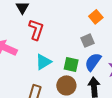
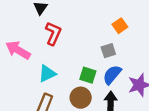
cyan triangle: (43, 62) -> (47, 73), moved

